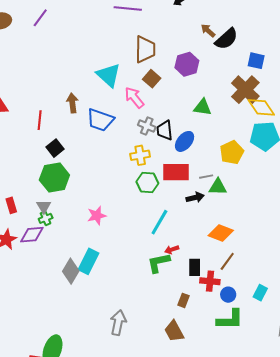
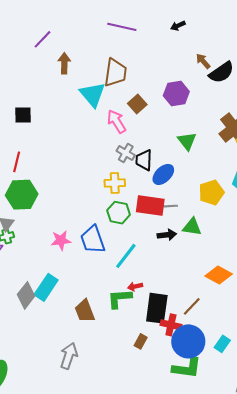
purple line: (40, 18) -> (43, 39), moved
brown trapezoid: (145, 49) -> (115, 73), moved
brown arrow: (72, 103) -> (64, 63), moved
green triangle: (203, 107) -> (187, 141), turned 36
red line: (40, 120) -> (17, 162), moved
blue trapezoid: (100, 120) -> (93, 240), moved, turned 44
black square: (55, 148) -> (23, 115), moved, turned 30
gray line: (206, 177) -> (170, 206), moved
orange diamond: (221, 233) -> (219, 275), moved
black rectangle: (195, 267) -> (157, 308), size x1.6
blue circle: (228, 295) -> (188, 341), size x2.0
brown trapezoid: (174, 331) -> (85, 311), moved

